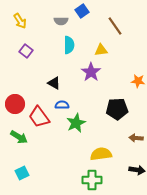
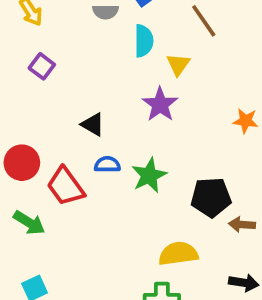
cyan semicircle: (69, 45) -> (144, 41), moved
yellow triangle: (101, 50) -> (178, 64), turned -48
black pentagon: (117, 109) -> (211, 197), moved
green star: (76, 123) -> (149, 175), moved

